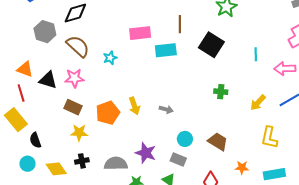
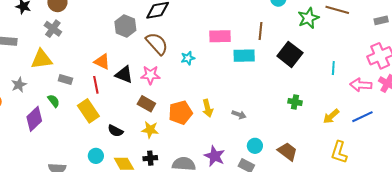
black semicircle: (35, 140) -> (115, 131), moved, turned -49

